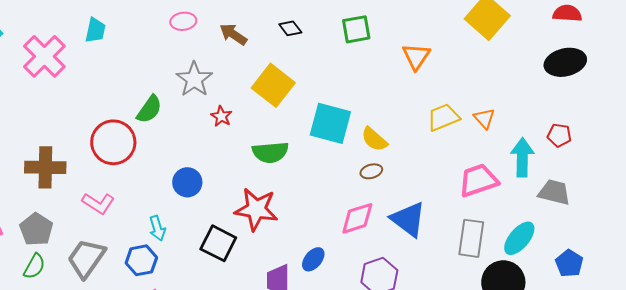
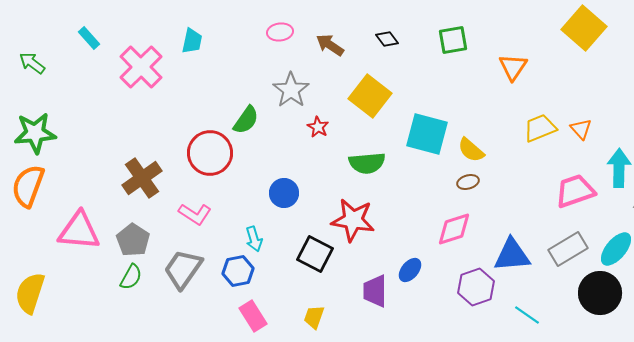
brown cross: (45, 167) -> (142, 178), turned -36
blue triangle: (408, 219) -> (512, 255), moved, turned -42
gray rectangle: (471, 238) -> (568, 249), turned 51

